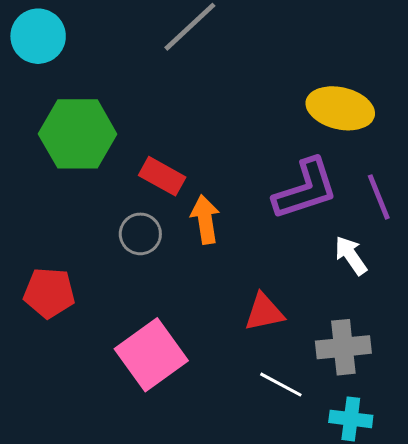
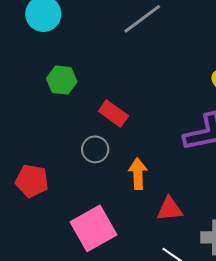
green hexagon: (78, 134) -> (62, 80), size x0.6
orange arrow: (205, 220) -> (138, 174), moved

